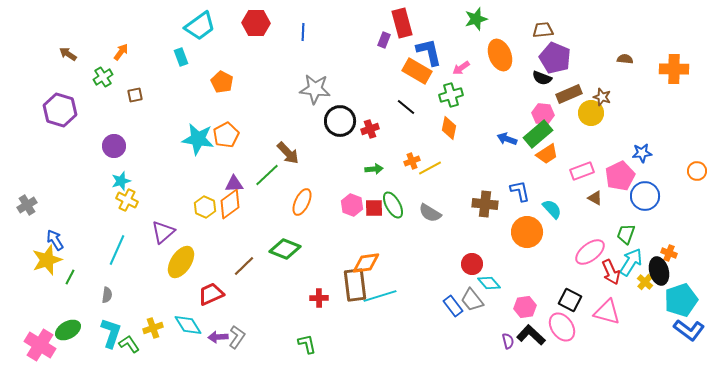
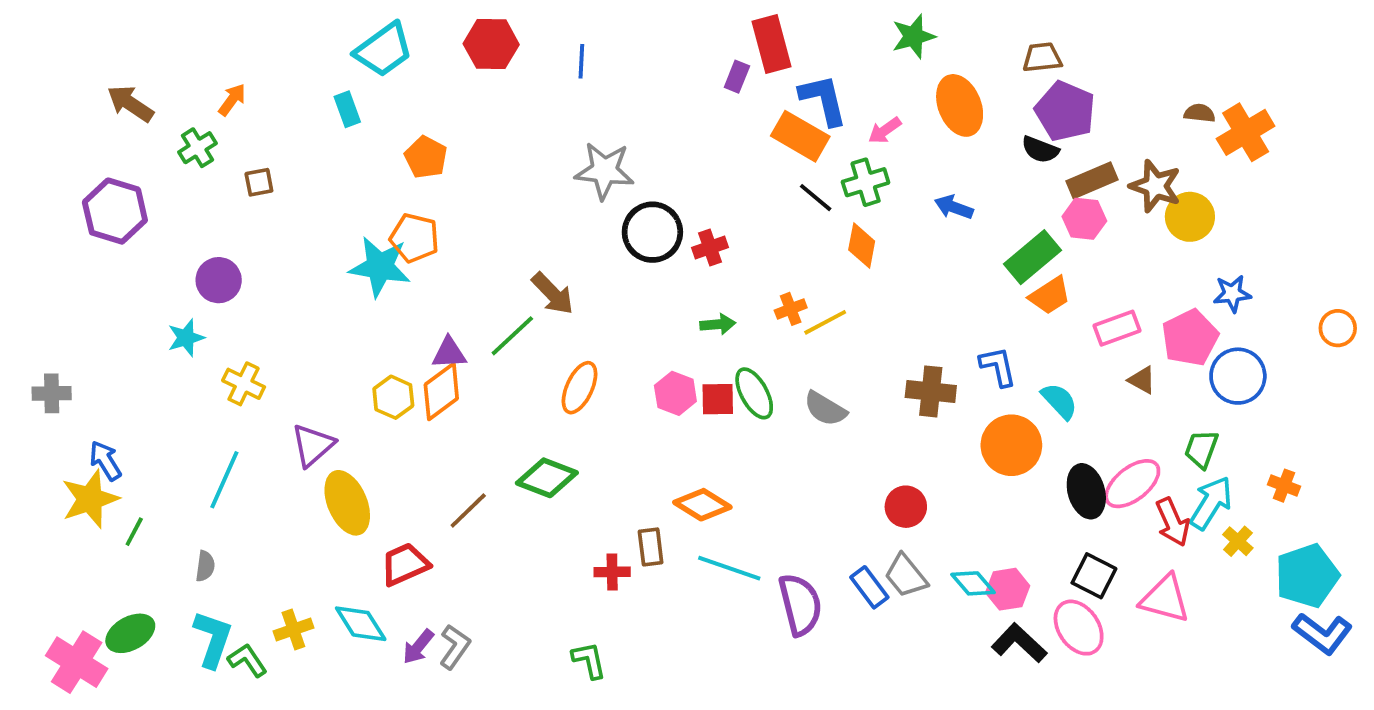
brown arrow: (68, 54) -> (130, 104), size x1.4
orange cross: (674, 69) -> (1246, 132), moved, turned -32
brown star: (602, 97) -> (1155, 186), size x1.5
black line: (406, 107) -> (816, 198), moved
yellow circle: (591, 113) -> (1190, 217), moved
pink hexagon: (543, 114) -> (1084, 219), moved
orange pentagon: (226, 135) -> (414, 238), moved, turned -30
blue arrow: (507, 139) -> (954, 207), moved
cyan star: (121, 181) -> (186, 338), moved
gray cross: (27, 205) -> (52, 393), turned 30
yellow ellipse: (181, 262) -> (347, 503), turned -56
orange diamond: (366, 263) -> (702, 505), turned 40
black ellipse: (659, 271) -> (1086, 491), moved
cyan diamond: (489, 283) -> (973, 583), moved
brown rectangle: (355, 285) -> (651, 547), moved, size x0.6
cyan line: (380, 296) -> (729, 568), turned 36
purple arrow: (218, 337) -> (418, 647), turned -48
purple semicircle: (508, 341) -> (800, 605), moved, size x2.0

